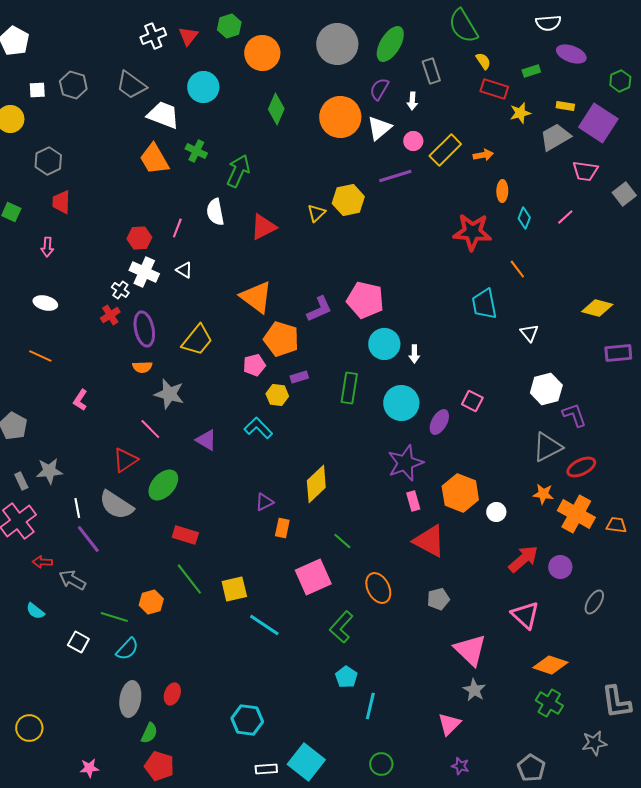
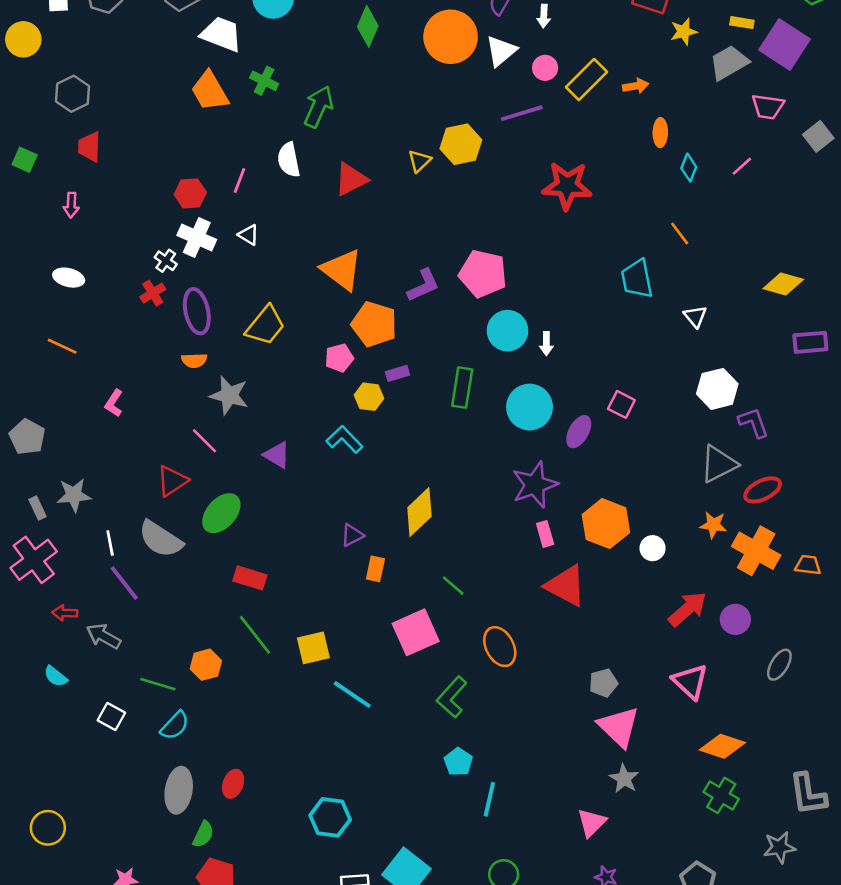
red star: (472, 232) -> (567, 186), moved
gray pentagon: (438, 599) -> (603, 683), moved

